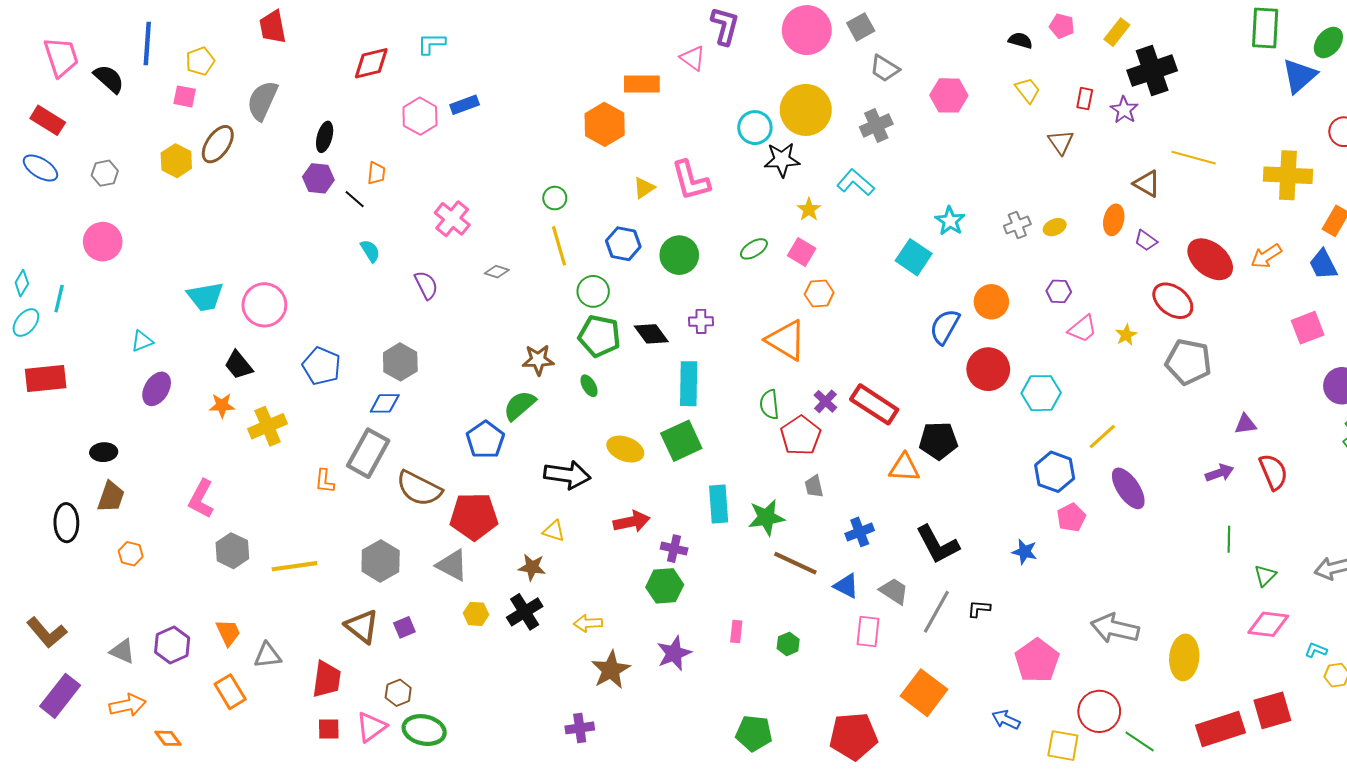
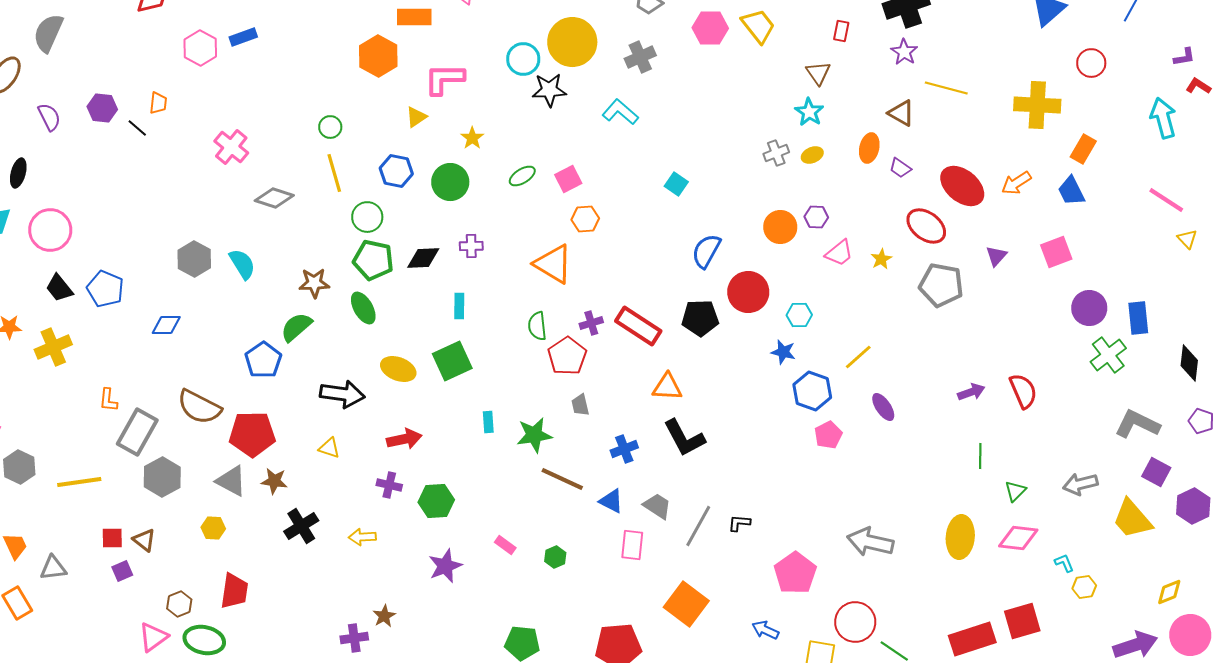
yellow trapezoid: (1028, 90) -> (758, 26), moved, size x1.4
purple star: (1124, 110) -> (904, 52), moved
black ellipse: (325, 137) -> (18, 173), moved
pink L-shape: (691, 180) -> (444, 79), moved, turned 105
yellow star: (809, 209) -> (472, 138), moved
cyan star: (950, 221) -> (809, 112), moved
cyan semicircle: (370, 251) -> (242, 264), moved, size x1.4
pink square: (802, 252) -> (568, 179), turned 32
cyan square: (914, 257) -> (676, 184), size x0.7
gray diamond: (497, 272) -> (274, 198), size x1.6
purple semicircle: (426, 285) -> (49, 117), moved
orange circle: (991, 302) -> (780, 227), moved
black diamond: (651, 334) -> (423, 258), turned -56
gray hexagon: (400, 362) -> (194, 259), moved
black trapezoid: (239, 365) -> (59, 288), moved
cyan rectangle: (689, 384) -> (459, 306), size x0.6
green ellipse: (589, 386) -> (363, 308), size x1.5
cyan hexagon: (1041, 393) -> (799, 315), size x0.7
purple cross: (825, 401) -> (591, 323), turned 30
purple triangle: (1245, 424) -> (996, 256), moved, turned -40
black pentagon: (938, 441) -> (700, 318), moved
gray rectangle: (368, 453) -> (137, 432), moved
purple ellipse: (1128, 488) -> (883, 407), size x0.7
cyan rectangle: (719, 504) -> (488, 422), size x0.6
black L-shape: (937, 544) -> (684, 438), moved
purple cross: (674, 549) -> (389, 485), moved
blue star: (1025, 552) -> (783, 352), moved
brown star: (532, 567) -> (274, 481), moved
yellow hexagon: (476, 614) -> (213, 528), moved
brown triangle: (362, 626) -> (144, 540), size x0.7
purple square: (404, 627) -> (122, 571), moved
pink rectangle: (736, 632) -> (505, 545), turned -60
cyan L-shape: (1316, 650) -> (1064, 563), turned 45
yellow ellipse: (1184, 657) -> (960, 537), moved
brown star: (611, 670) -> (384, 616), moved, size x0.6
red trapezoid: (327, 679) -> (234, 591), moved
red square: (329, 729) -> (112, 538), moved

